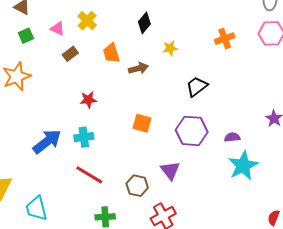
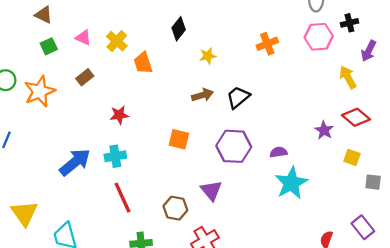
yellow cross: (87, 21) -> (117, 41), moved
brown rectangle: (70, 54) -> (85, 77), moved
brown arrow: (138, 68) -> (202, 95), moved
red line: (89, 175) -> (122, 198), turned 36

